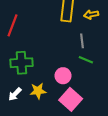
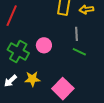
green cross: (21, 63) -> (18, 51), turned 30
pink circle: (63, 76) -> (44, 45), moved

